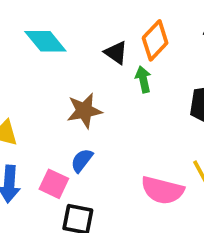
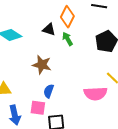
brown star: (84, 111) -> (42, 65), turned -30

